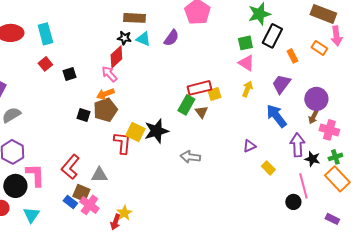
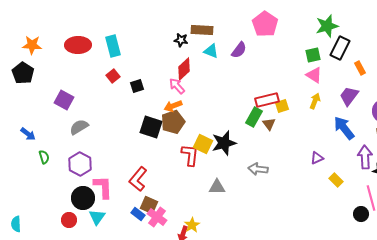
black star: (124, 38) -> (181, 40), moved
black square: (83, 115) -> (151, 127), size x1.6
gray triangle: (99, 175) -> (217, 187), moved
cyan triangle: (31, 215) -> (97, 217), moved

